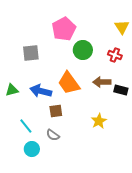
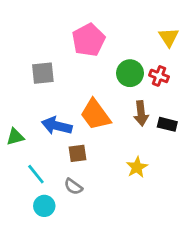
green circle: (83, 50) -> (130, 73), moved
brown arrow: (102, 82) -> (141, 113), turned -96
green triangle: (12, 90) -> (15, 137), moved

